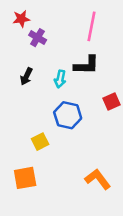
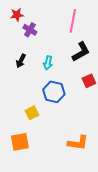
black L-shape: (86, 65) -> (81, 52), moved, turned -30
orange L-shape: (98, 179) -> (78, 143), turned 135

